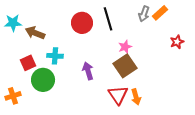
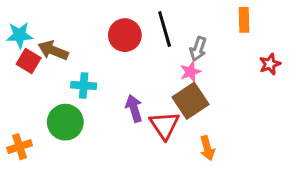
orange rectangle: (160, 13) -> (244, 20), turned -49
gray arrow: (144, 14) -> (198, 49), moved
red square: (28, 63) -> (29, 61), moved, turned -35
red triangle: (118, 95) -> (165, 125), moved

